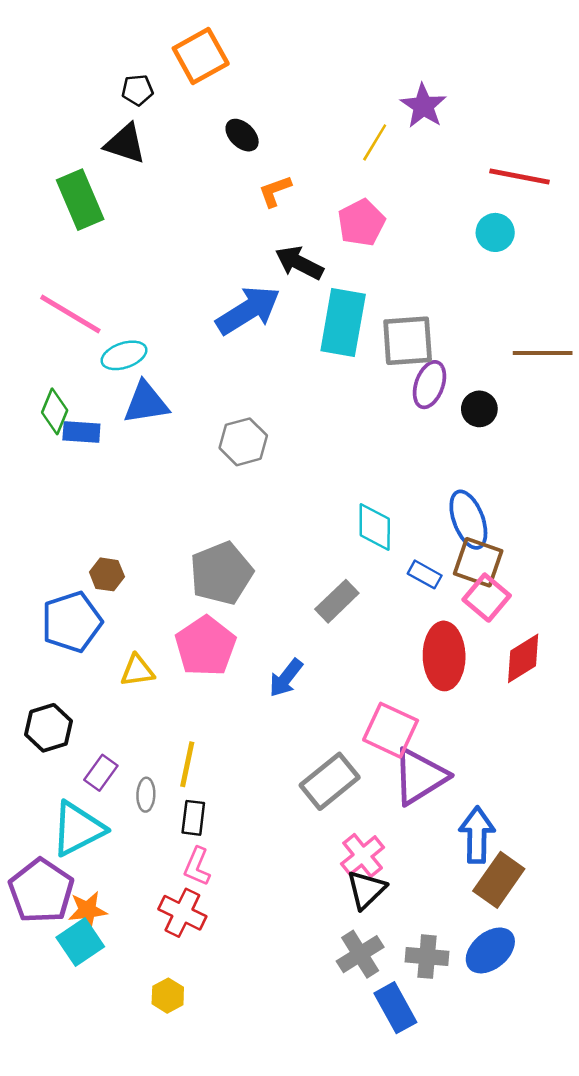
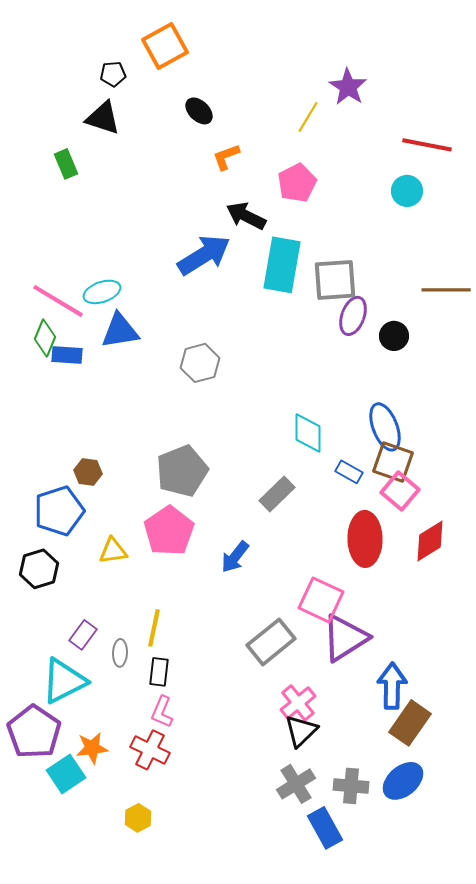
green rectangle: (80, 200) -> (66, 164), size x0.6
pink line: (70, 314) -> (58, 301), moved
black hexagon: (49, 728) -> (39, 569), moved
orange star: (87, 910) -> (92, 748), moved

